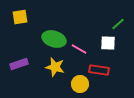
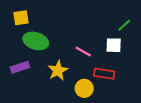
green ellipse: (54, 39) -> (36, 41), moved
yellow star: (55, 67) -> (58, 70), turned 30

